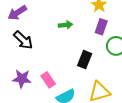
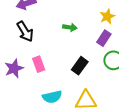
purple star: (22, 79) -> (14, 68), turned 30
pink rectangle: (48, 80) -> (39, 64), moved

